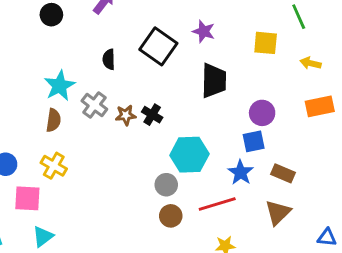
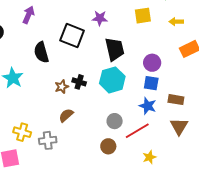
black semicircle: (109, 59) -> (41, 52), size x1.5
gray cross: (94, 105) -> (48, 140), moved, turned -30
brown semicircle: (53, 120) -> (66, 115), moved, turned -126
blue square: (254, 141) -> (151, 83), turned 35
cyan hexagon: (189, 155) -> (112, 80), moved
gray circle: (166, 185) -> (115, 121), moved

